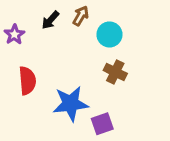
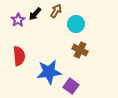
purple star: (14, 34) -> (18, 20), moved
purple square: (102, 124) -> (71, 86), turned -35

